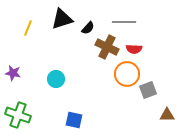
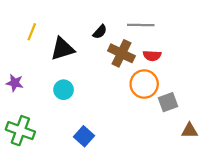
black triangle: (62, 19) -> (62, 49), moved
blue square: (74, 120) -> (84, 136), turned 30

